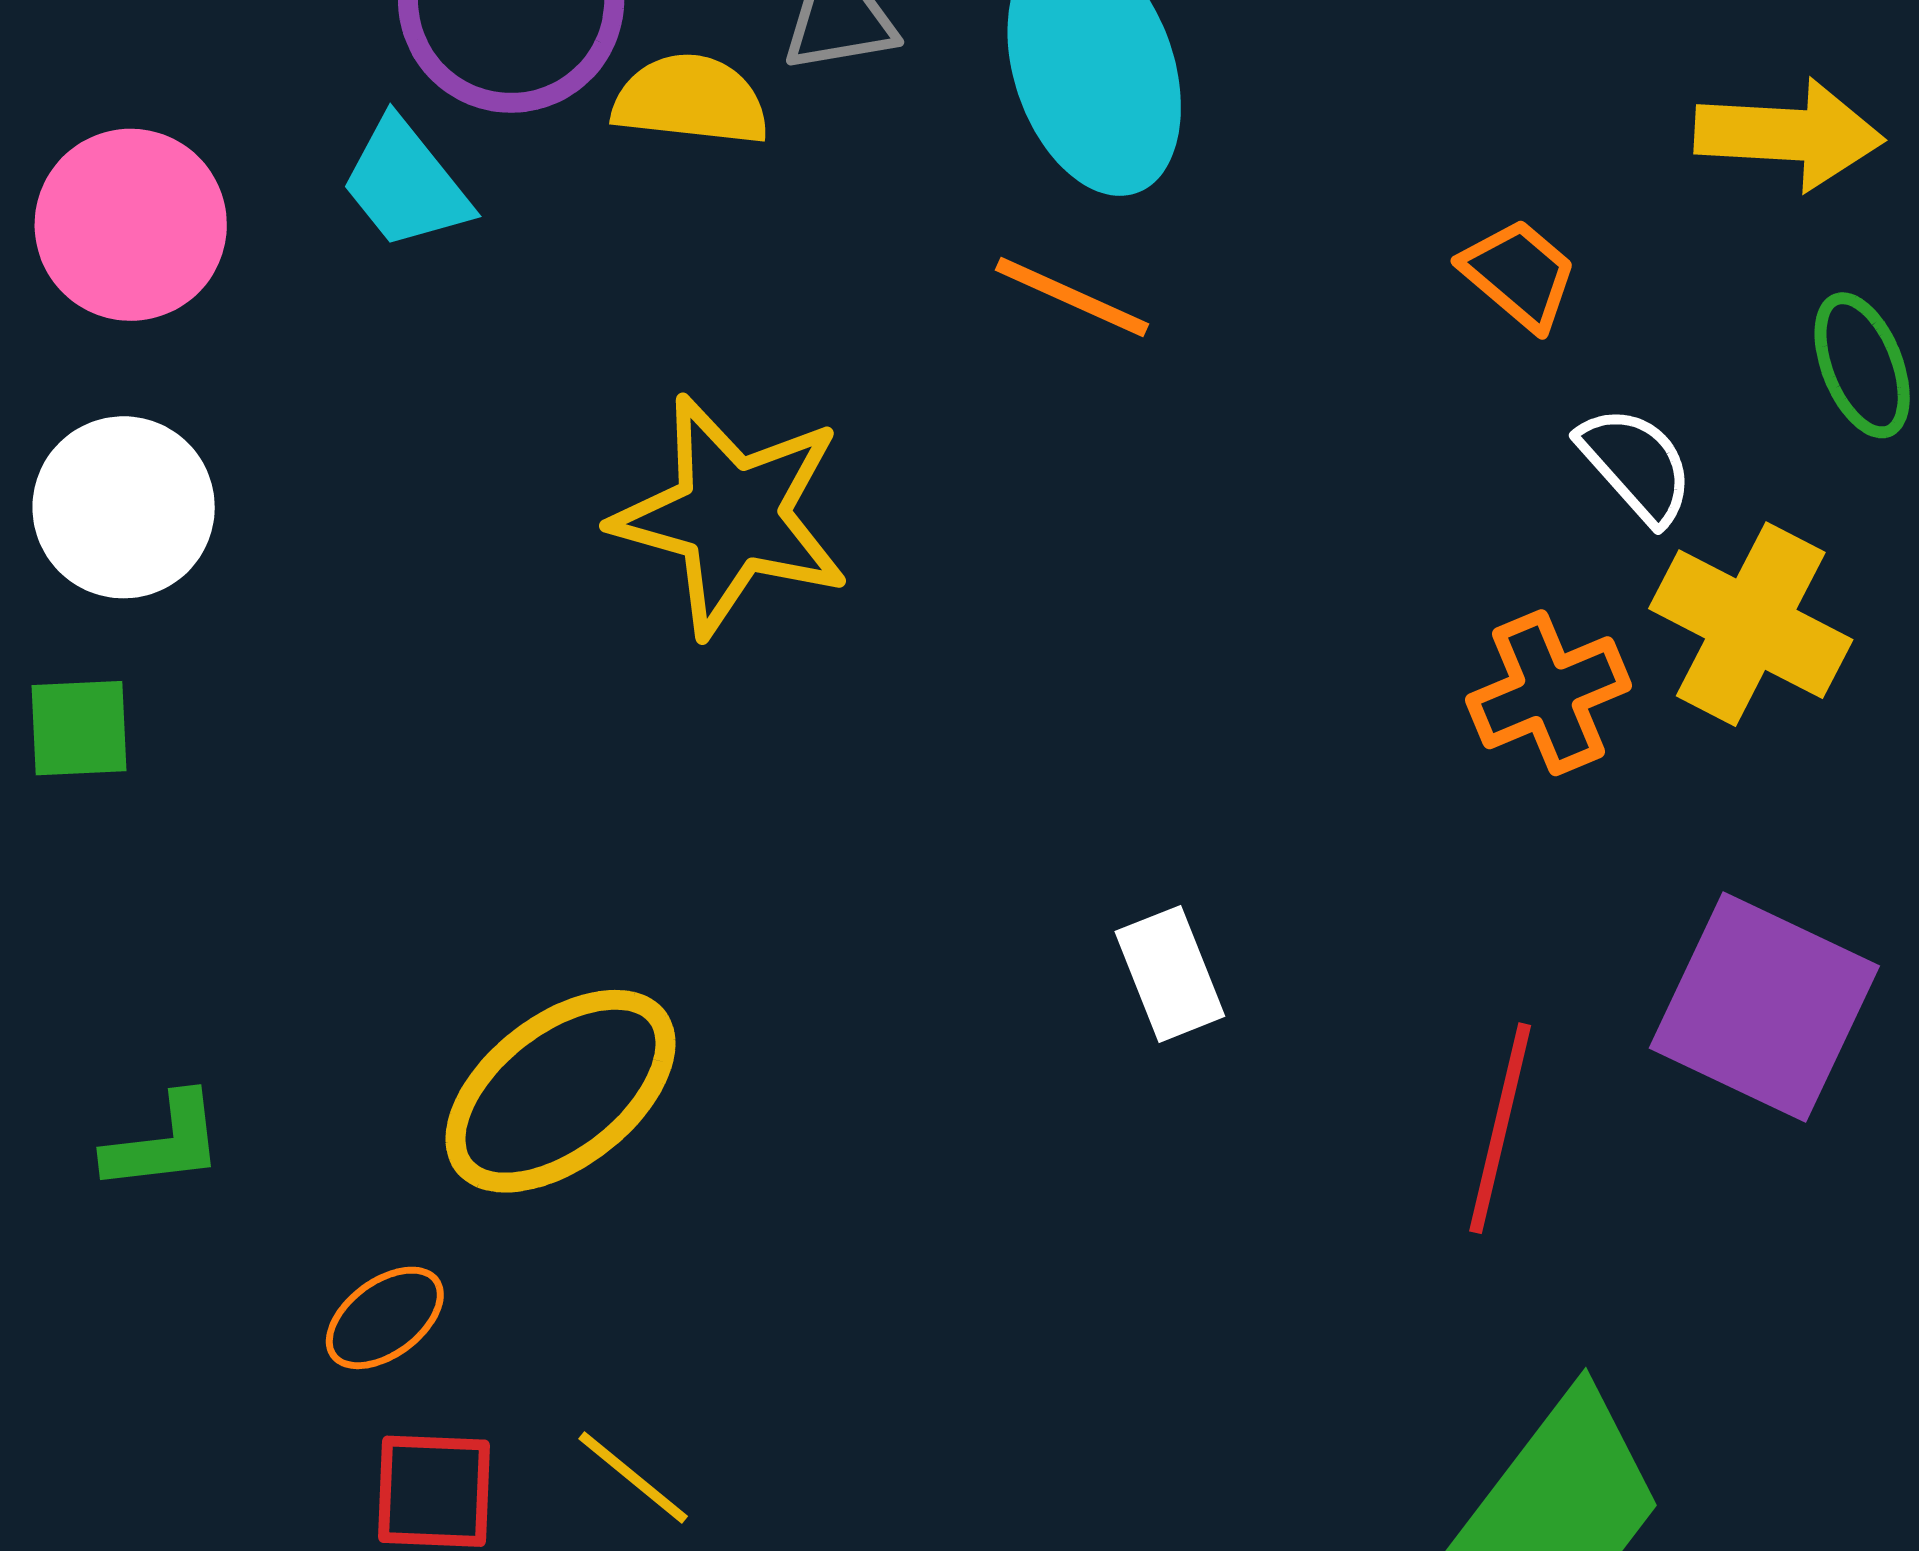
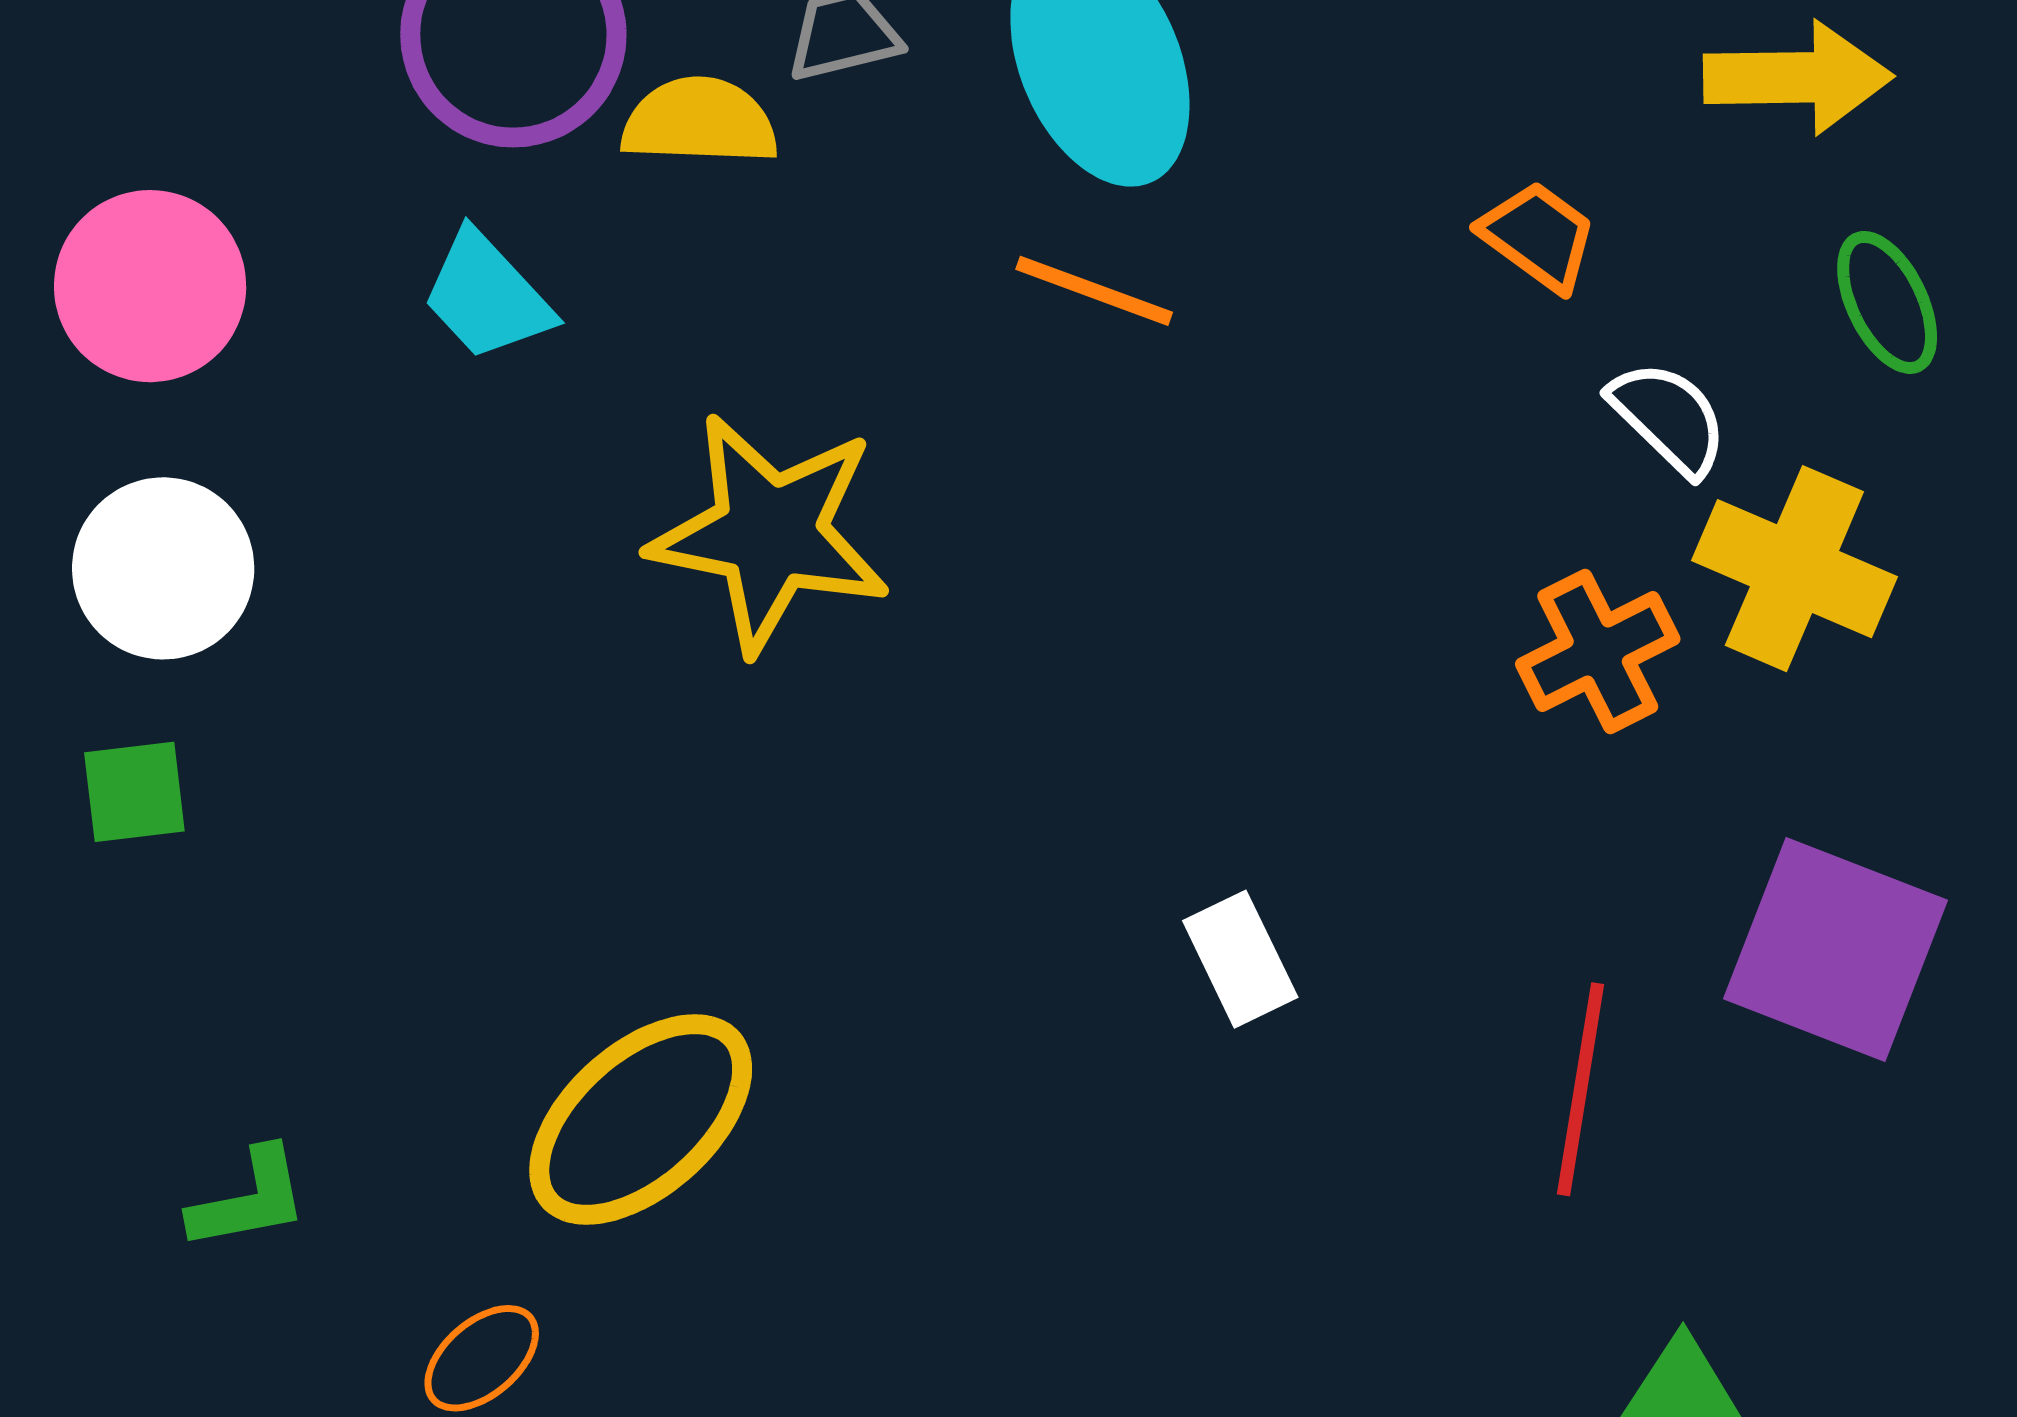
cyan trapezoid: (406, 184) -> (487, 296), moved

